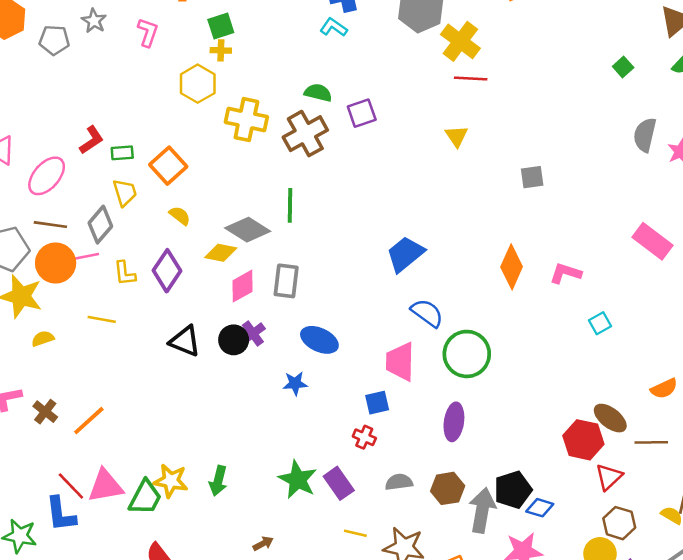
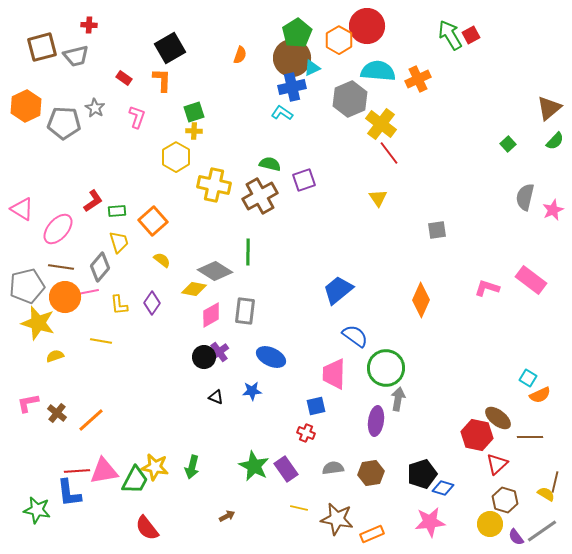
gray pentagon: (54, 40) -> (64, 123), size x1.4
red line: (471, 79) -> (389, 153), turned 50
purple diamond: (167, 271) -> (152, 303), size x0.7
pink L-shape: (565, 273) -> (487, 288), moved
cyan square: (600, 323) -> (528, 378), moved, turned -30
black triangle: (185, 341) -> (216, 397), moved, size x0.6
red line: (71, 486) -> (77, 471), turned -50
gray arrow: (482, 510) -> (398, 399), moved, size x0.7

